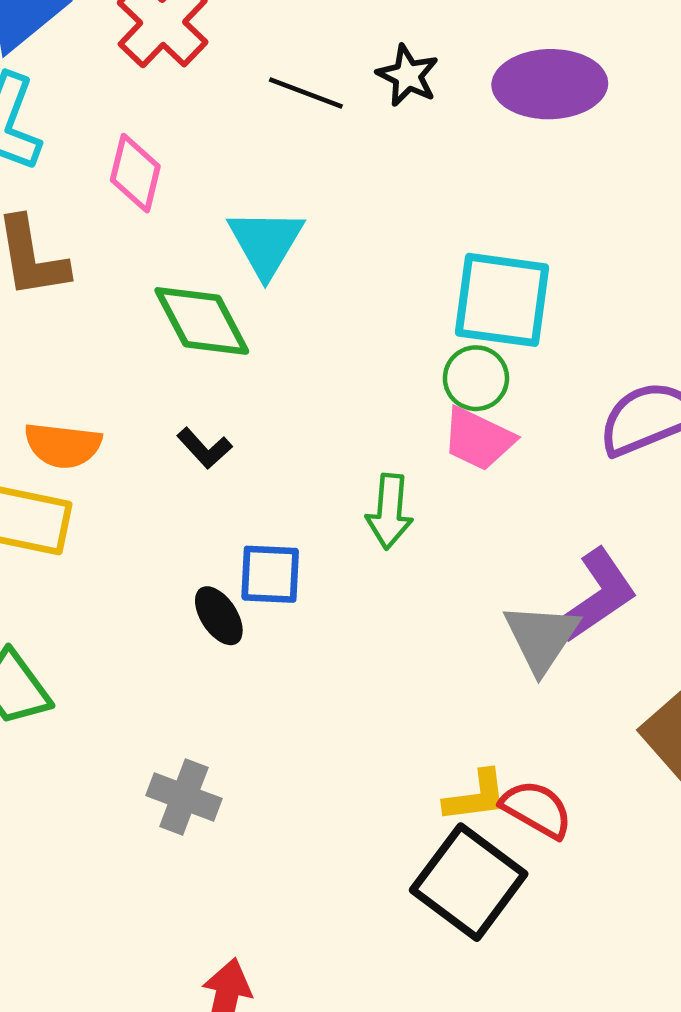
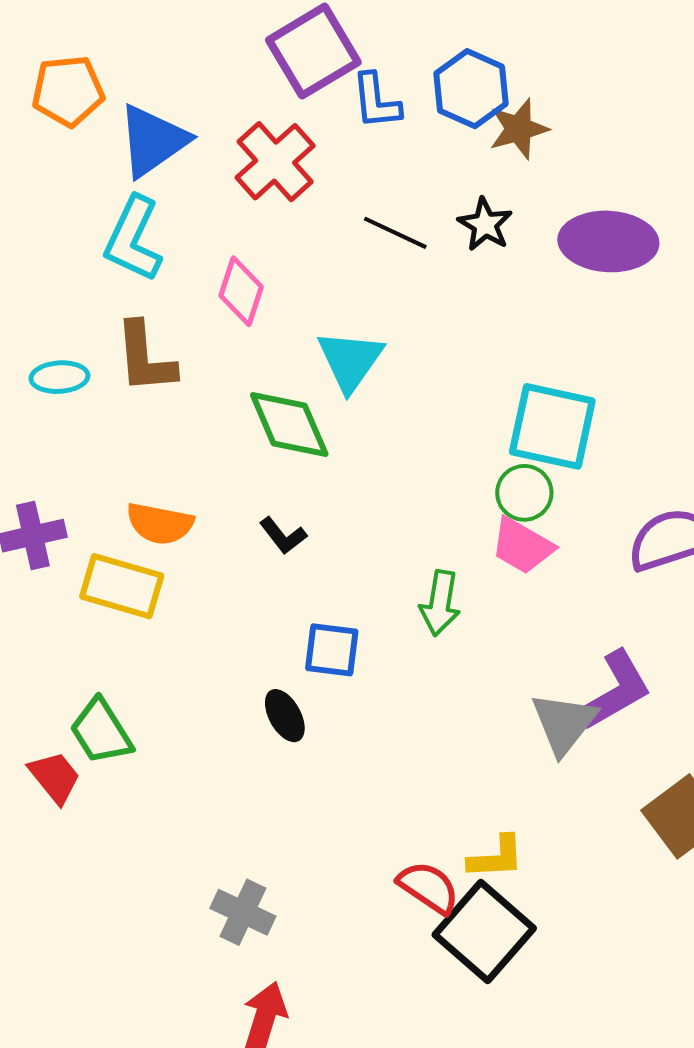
black ellipse: (219, 616) -> (285, 716), moved
gray cross: (184, 797) -> (243, 912), moved
red semicircle: (537, 809) -> (429, 887), moved

